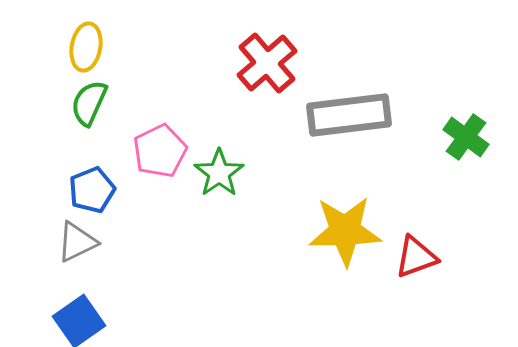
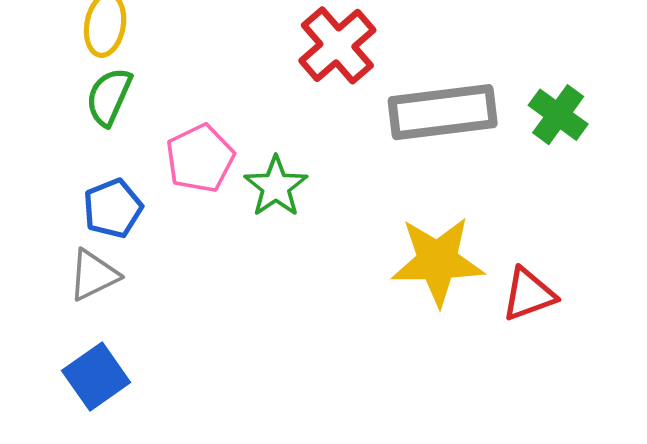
green cross: (466, 137) -> (558, 115), moved

